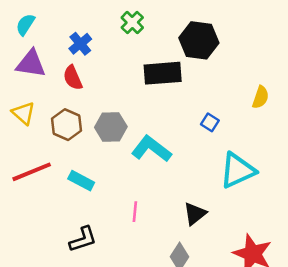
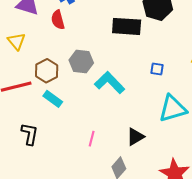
blue square: (210, 122) -> (157, 69), turned -32
brown hexagon: (66, 125) -> (47, 71), moved
pink line: (135, 212) -> (92, 139), moved
black L-shape: (83, 239) -> (30, 134), moved, turned -70

